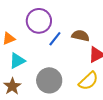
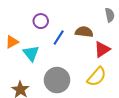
purple circle: (39, 21) -> (41, 21), size x0.6
cyan triangle: (17, 61) -> (31, 53), moved, turned -36

